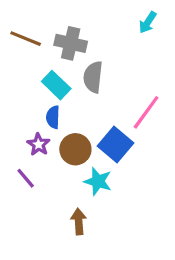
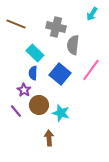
gray cross: (71, 43) -> (56, 27), moved
gray semicircle: (93, 77) -> (73, 45), moved
blue square: (116, 144) -> (60, 74), moved
brown circle: (75, 149) -> (39, 105), moved

